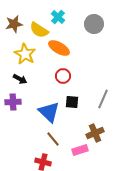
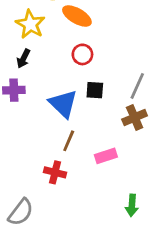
black arrow: (20, 79) -> (23, 59), turned 88
brown cross: (95, 133) -> (135, 118), moved
brown line: (53, 139) -> (69, 141), turned 63

